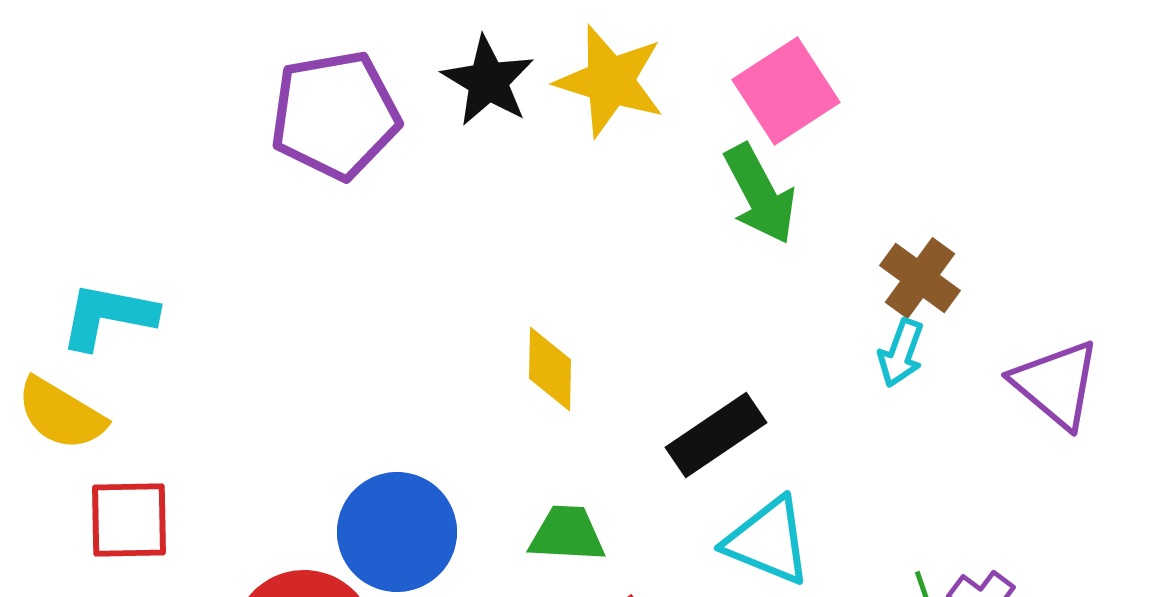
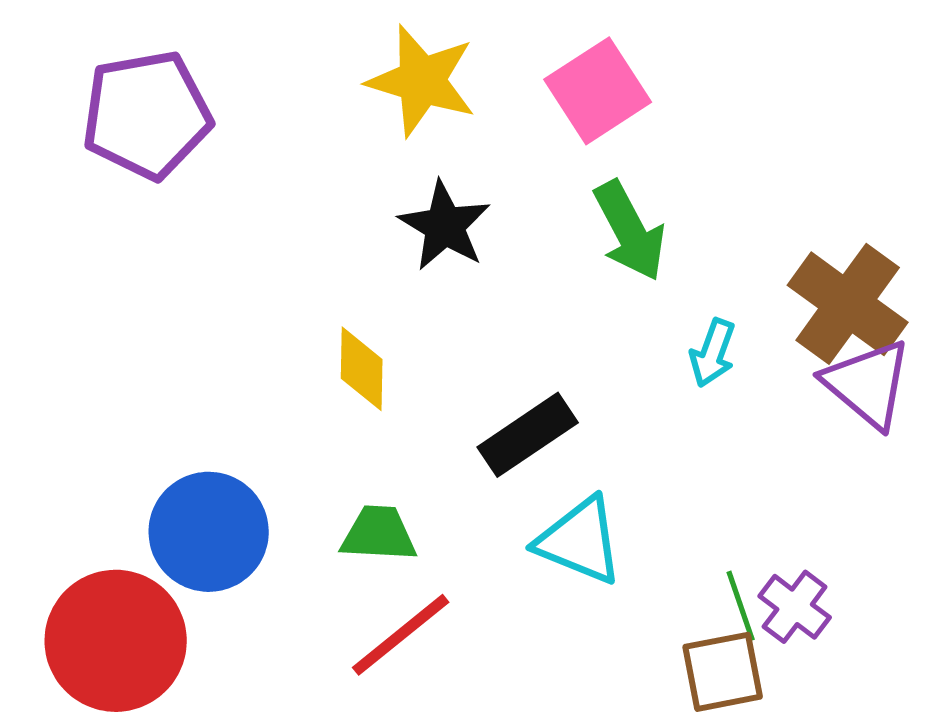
black star: (488, 81) -> (445, 226), moved
green arrow: (760, 194) -> (630, 231), moved
brown cross: (920, 278) -> (848, 304), moved, size x1.5

